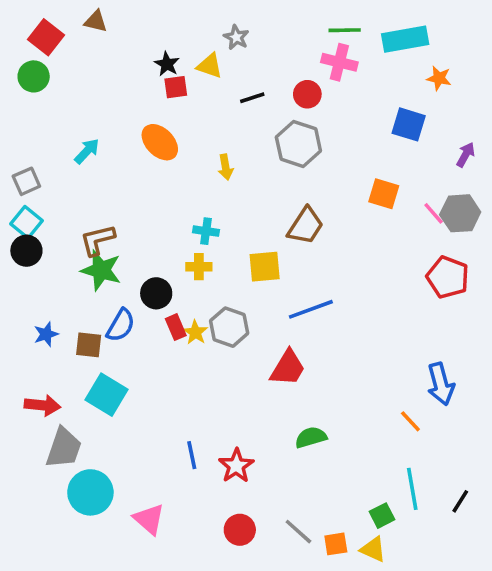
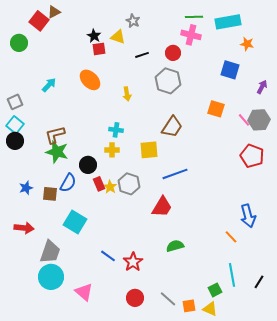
brown triangle: (96, 21) -> (54, 12), turned -40
red square: (46, 37) -> (39, 21), moved
cyan square: (106, 395) -> (75, 222), moved
gray trapezoid: (64, 448) -> (50, 252), moved
blue line: (192, 455) -> (108, 256), turned -42

